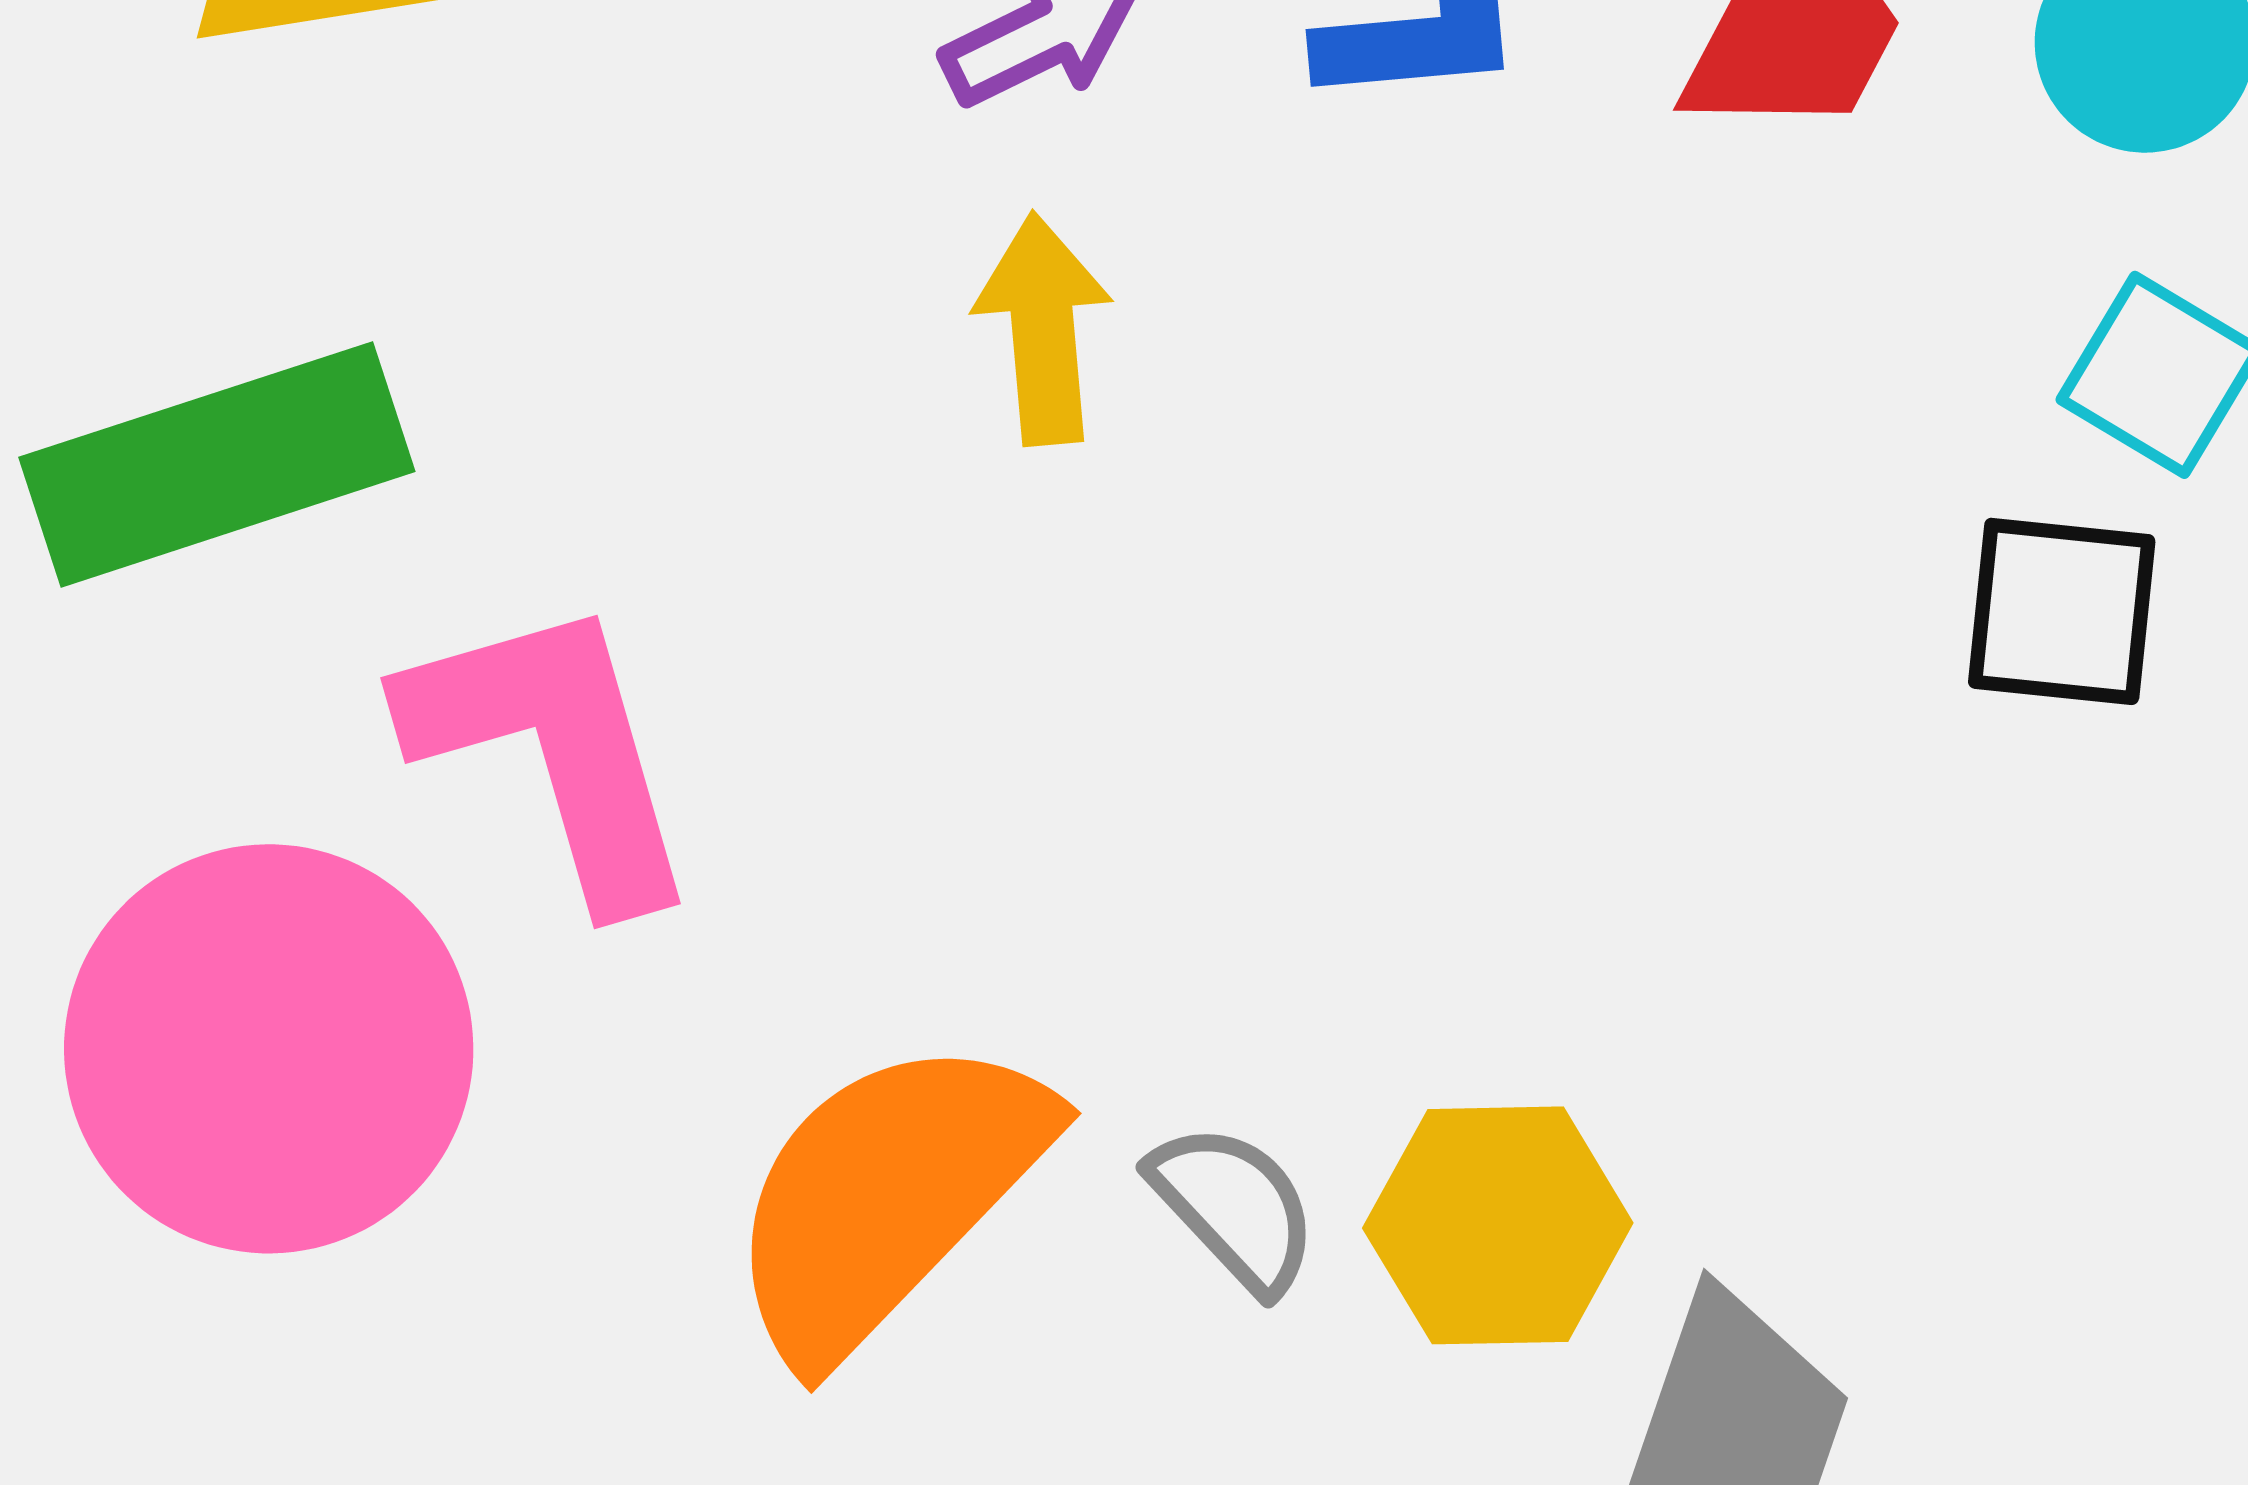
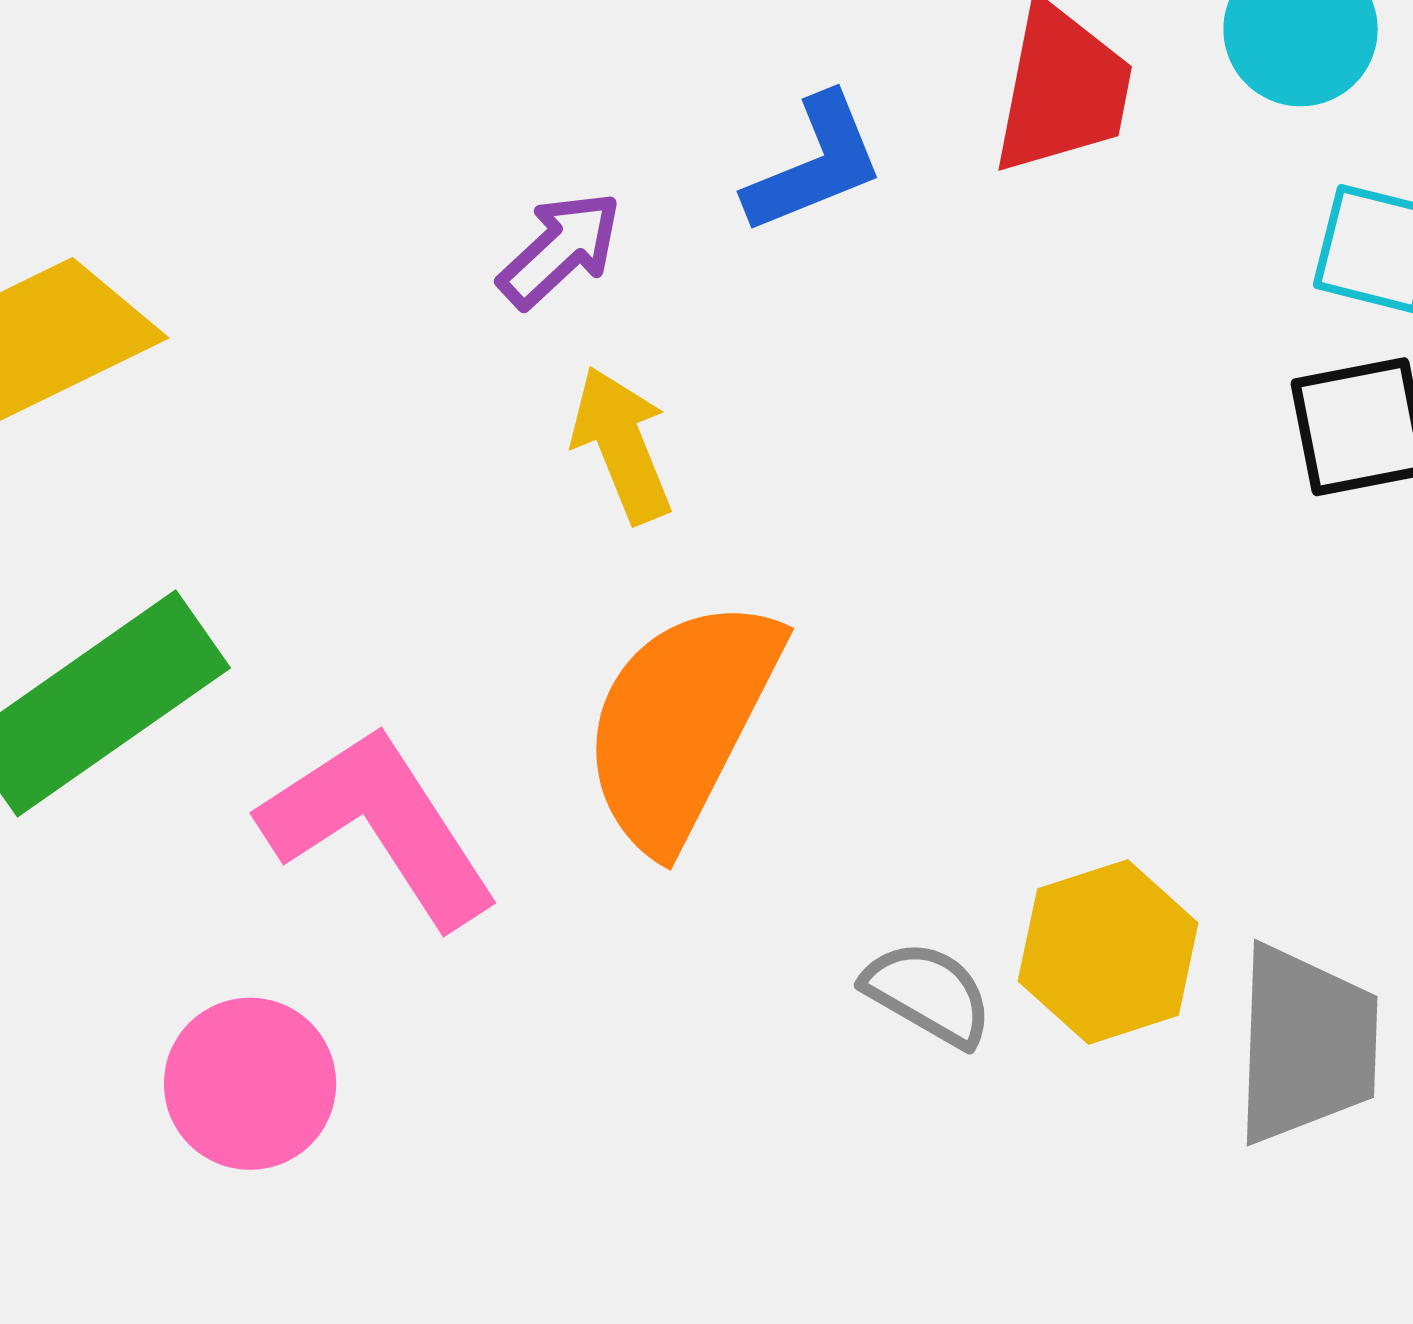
pink circle: (269, 1049) -> (250, 1084), size x0.6
orange semicircle: (887, 1196) -> (681, 723), moved

